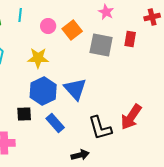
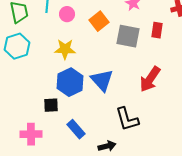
pink circle: (48, 26) -> (67, 14), moved
red arrow: (131, 117) -> (150, 79), moved
blue rectangle: (55, 123) -> (76, 129), moved

